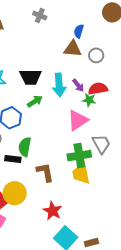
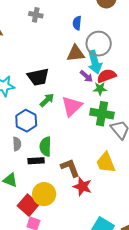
brown triangle: (73, 49) -> (76, 53), moved
gray circle: (96, 55) -> (99, 44), size x1.6
cyan arrow: (59, 85) -> (95, 62), moved
pink triangle: (78, 120) -> (72, 106), moved
green cross: (79, 156) -> (102, 114), moved, turned 30
red star: (53, 211) -> (82, 186), moved

